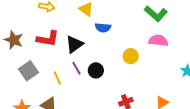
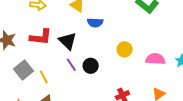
pink semicircle: (158, 41) -> (155, 59), moved
black triangle: (74, 44) -> (68, 41), turned -36
yellow line: (57, 78) -> (44, 77), moved

